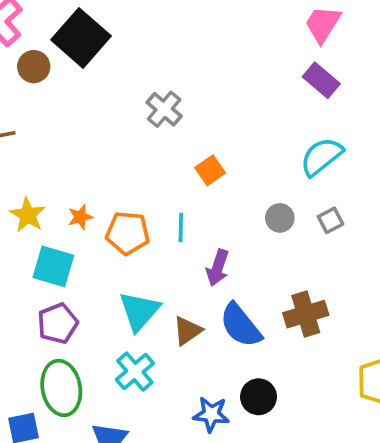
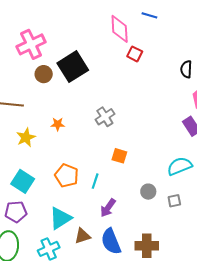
orange square: (210, 170) -> (119, 156), turned 35
yellow star: (28, 215) -> (26, 137), moved
orange star: (80, 217) -> (58, 124), moved

